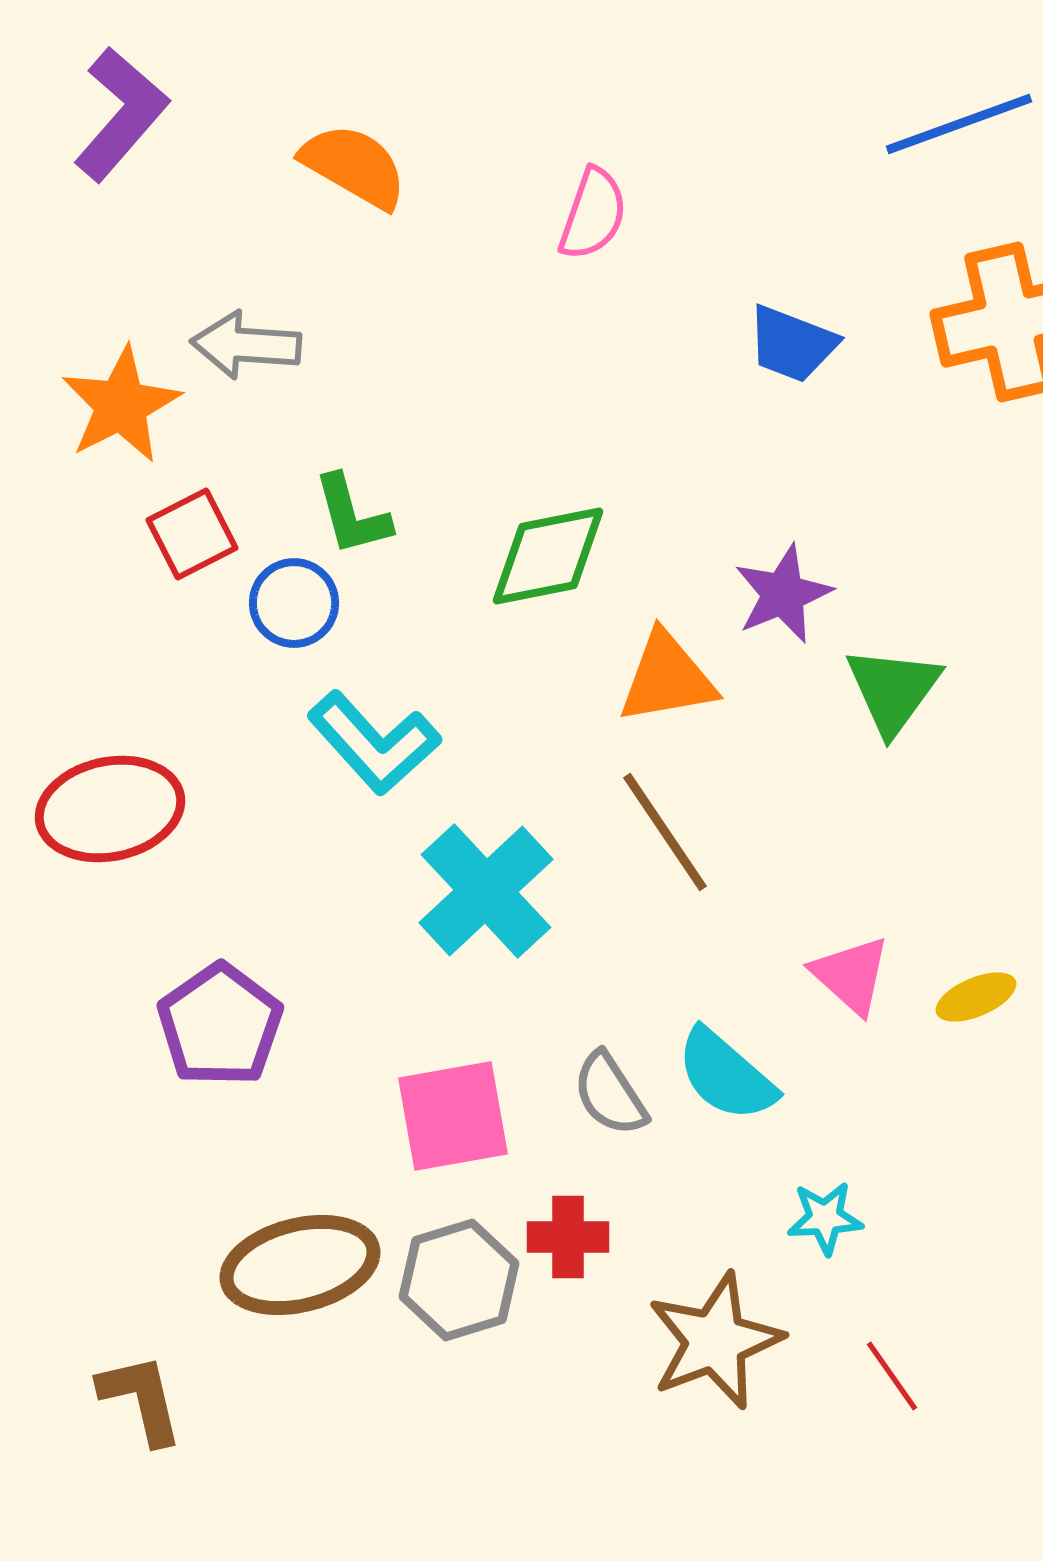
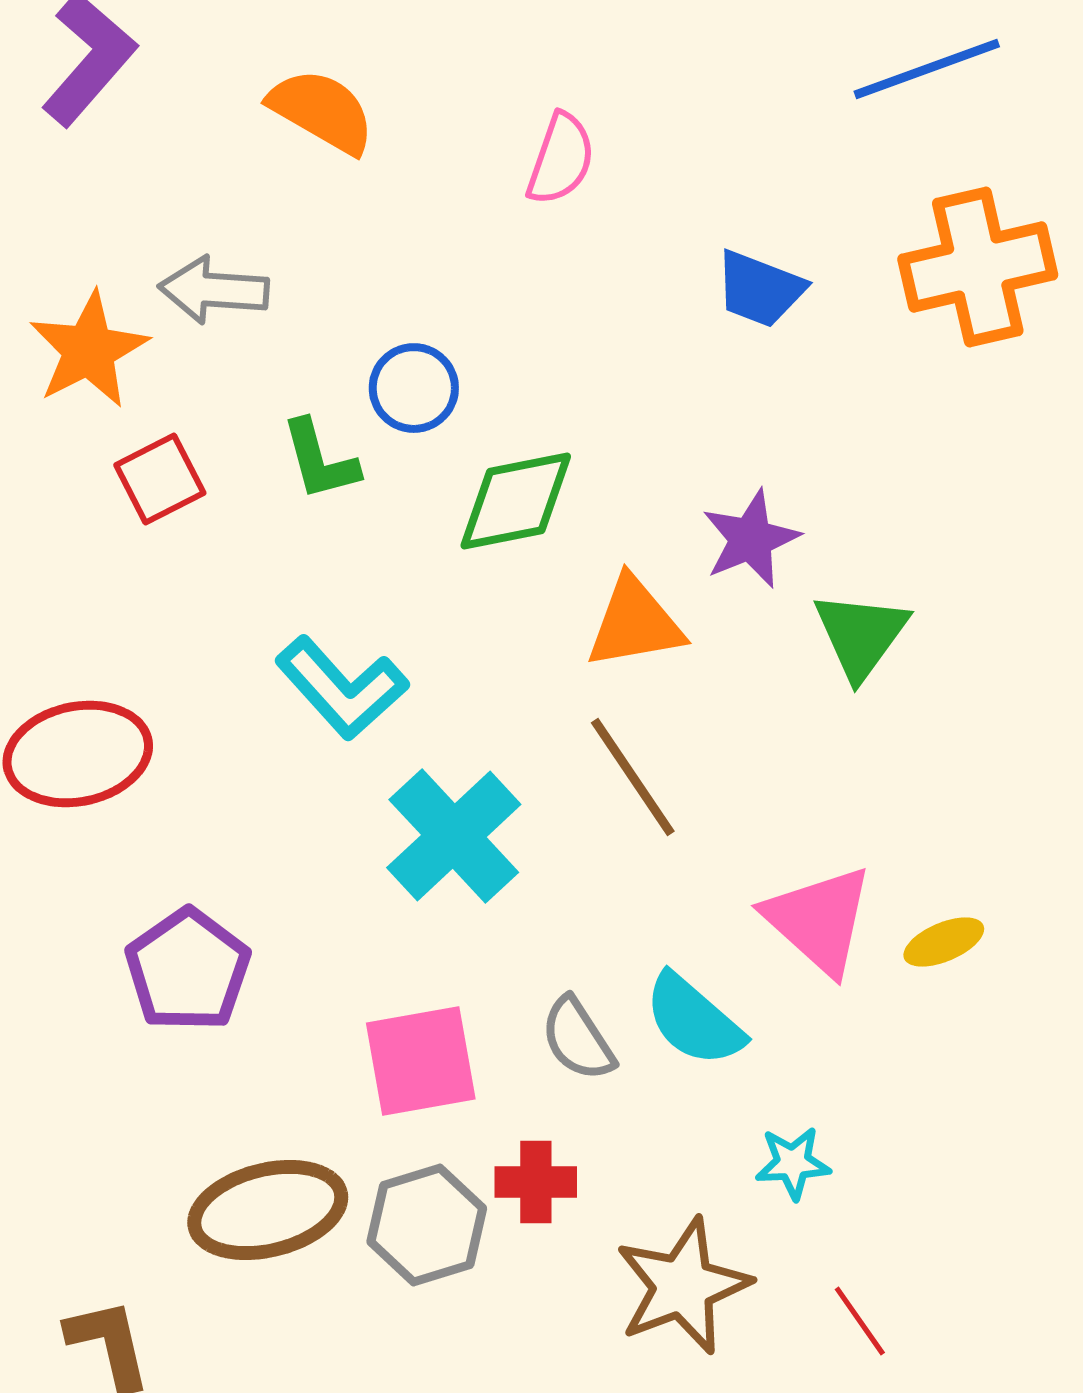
blue circle: (294, 603) -> (414, 388), moved
pink triangle: (851, 975) -> (819, 920), size x1.4

